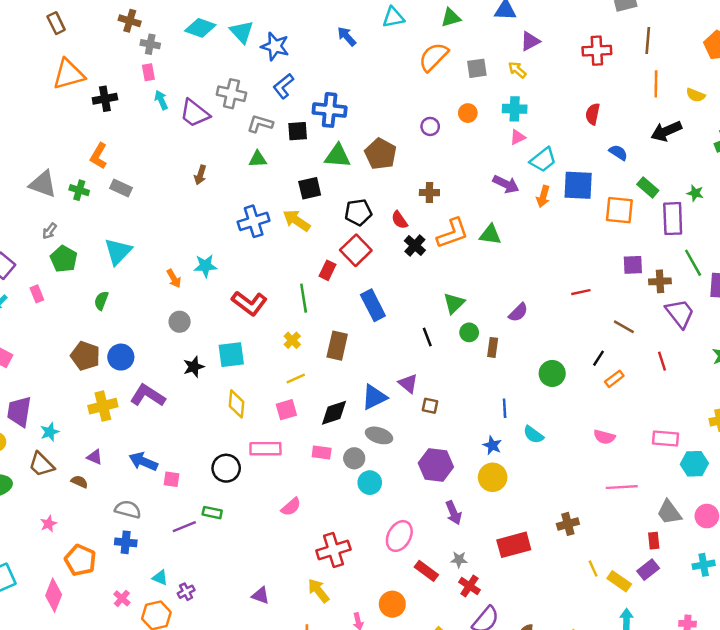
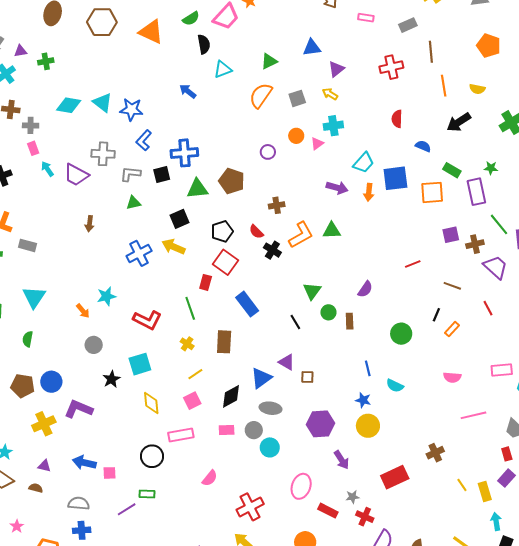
pink triangle: (518, 137) -> (317, 144), moved
yellow rectangle: (619, 581) -> (485, 492), turned 48

